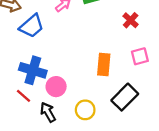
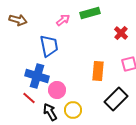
blue trapezoid: (32, 26) -> (49, 46), moved, turned -60
yellow circle: (85, 110) -> (73, 110), moved

